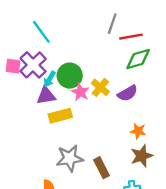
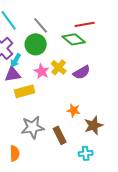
gray line: (112, 24) -> (41, 25), moved, turned -60
green diamond: (138, 59) -> (74, 39), moved, turned 55
green circle: (70, 76) -> (36, 44), moved
orange star: (138, 131) -> (74, 110), moved

